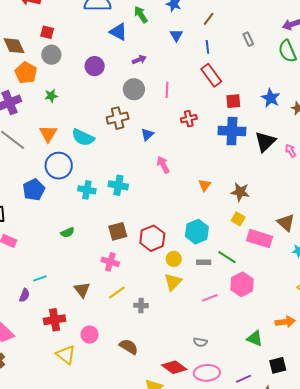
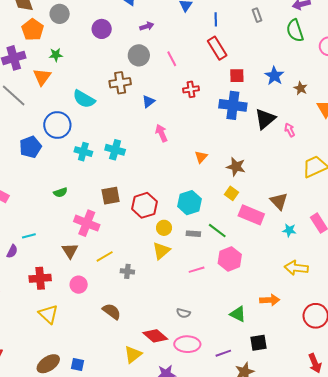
pink line: (167, 90) -> (172, 59), turned -35
orange triangle: (48, 134) -> (42, 77), moved
pink cross: (110, 262) -> (87, 223), moved, size x1.4
pink circle: (90, 335) -> (79, 285), moved

